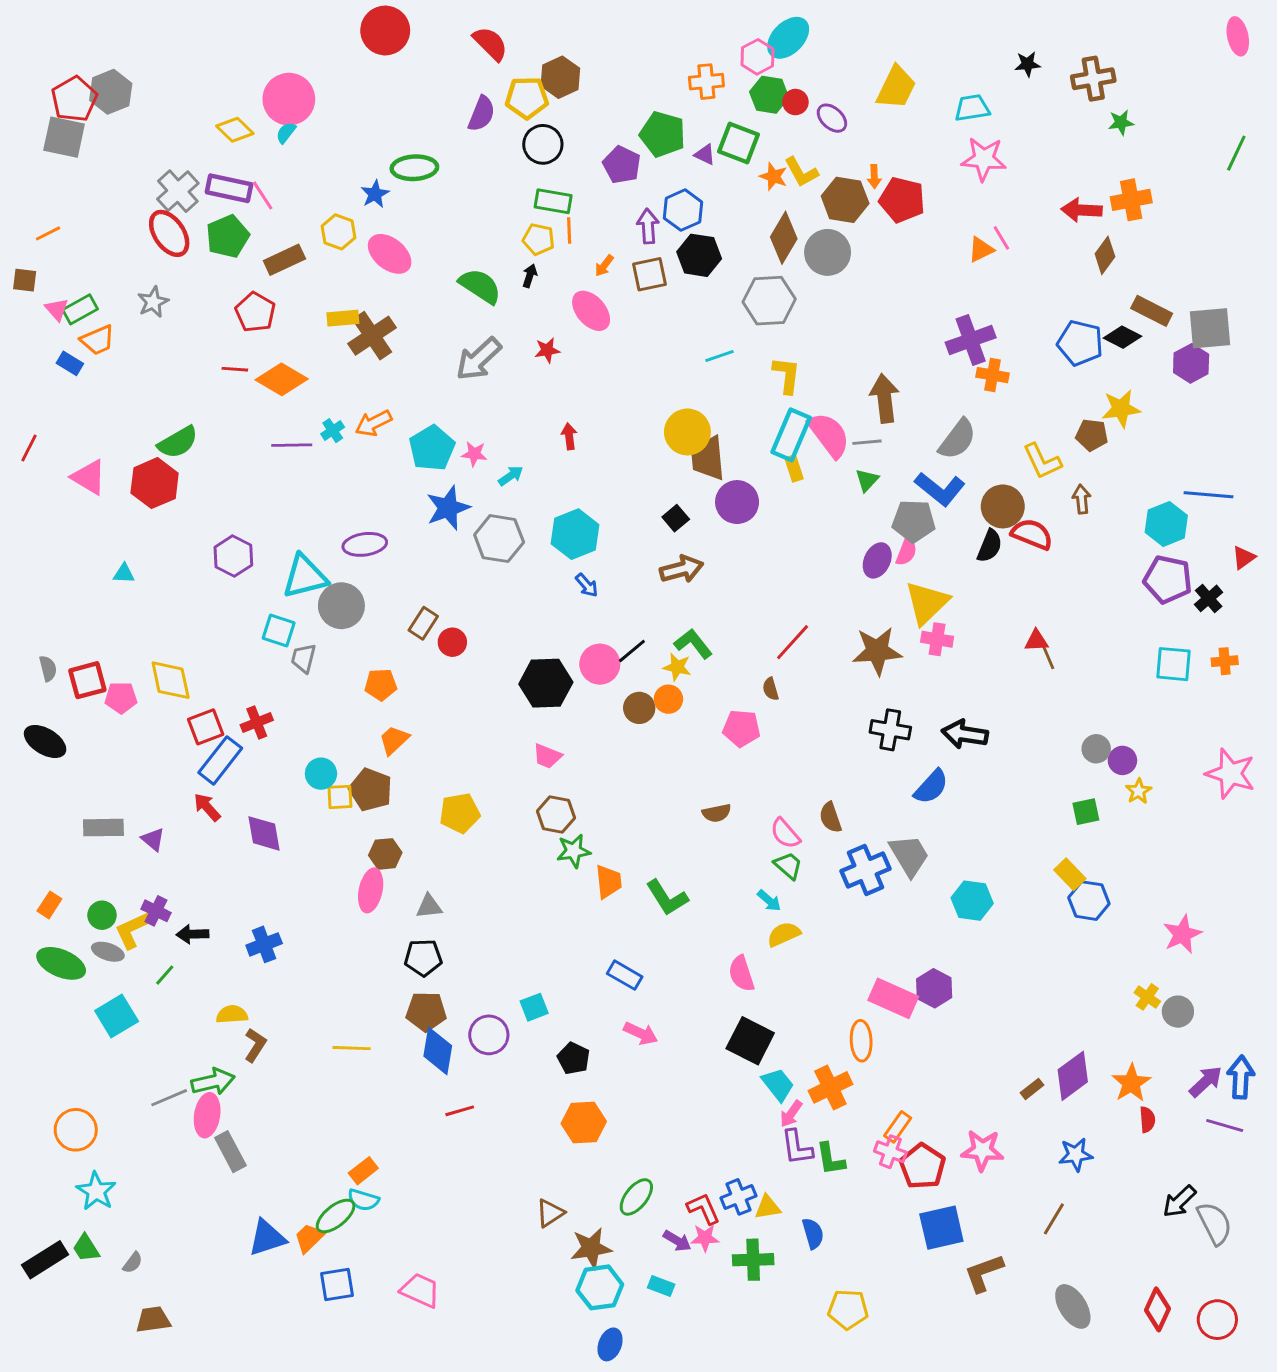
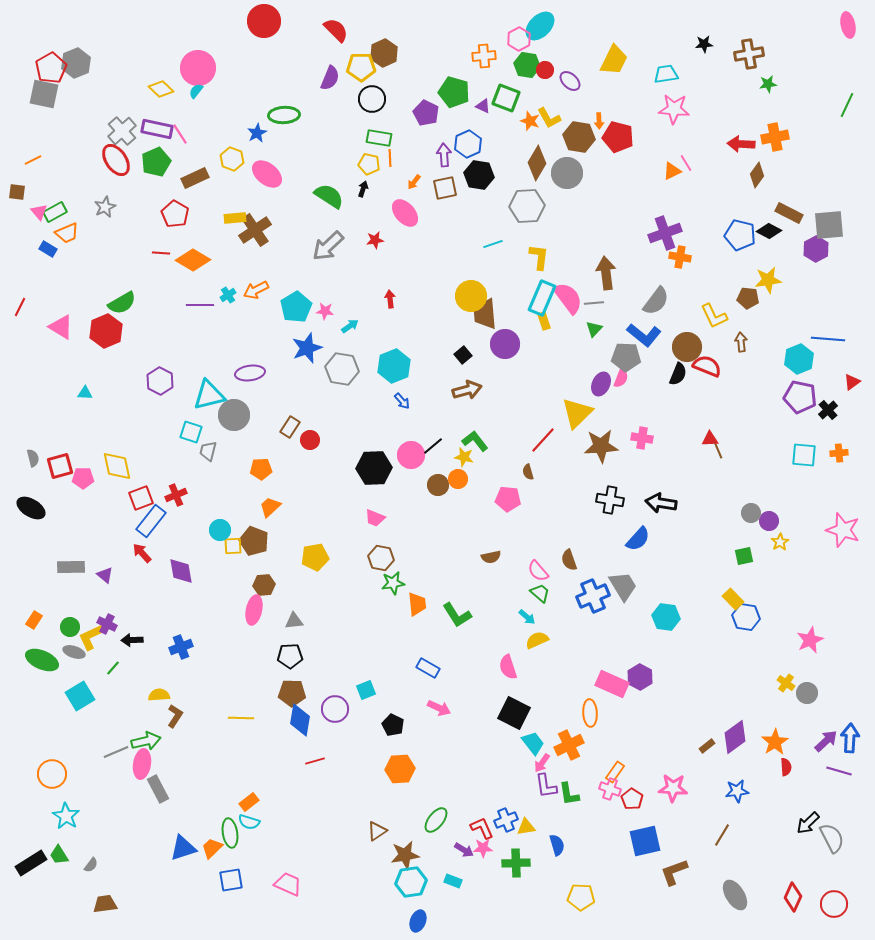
yellow triangle: (927, 603) -> (577, 413), moved
red pentagon: (922, 1166) -> (632, 799), size x0.7
green ellipse: (336, 1216) -> (230, 833), turned -60

